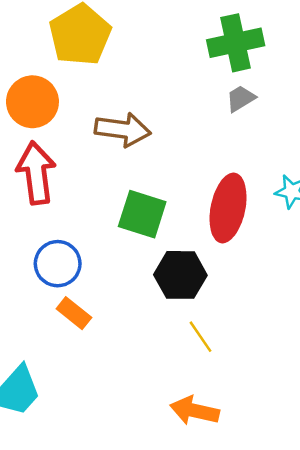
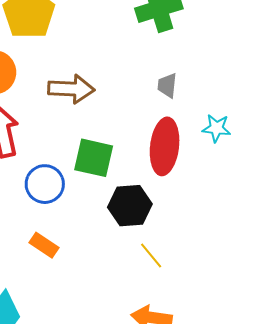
gray trapezoid: (241, 98) -> (167, 85), moved, turned -48
blue circle: (58, 264) -> (45, 184), moved

